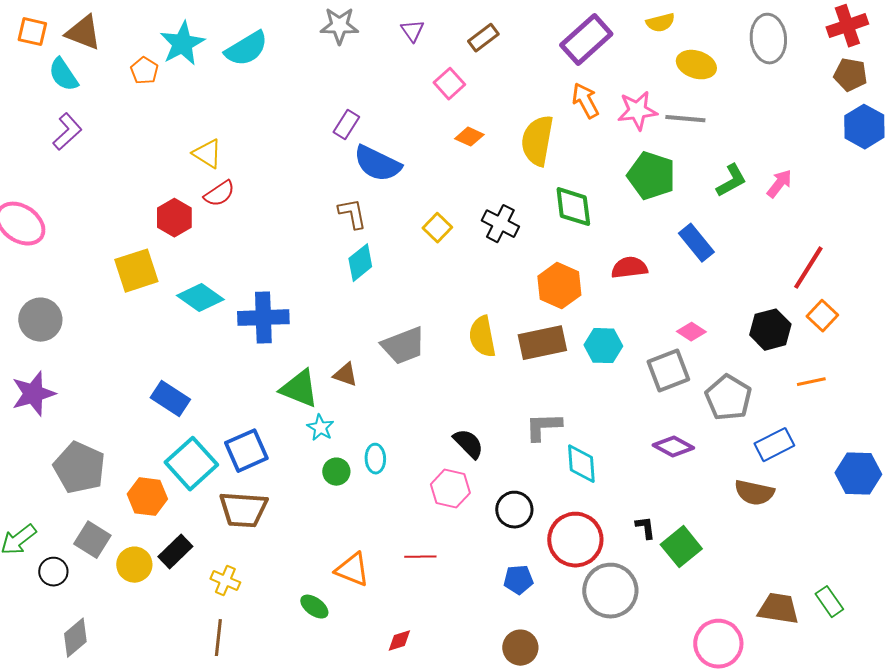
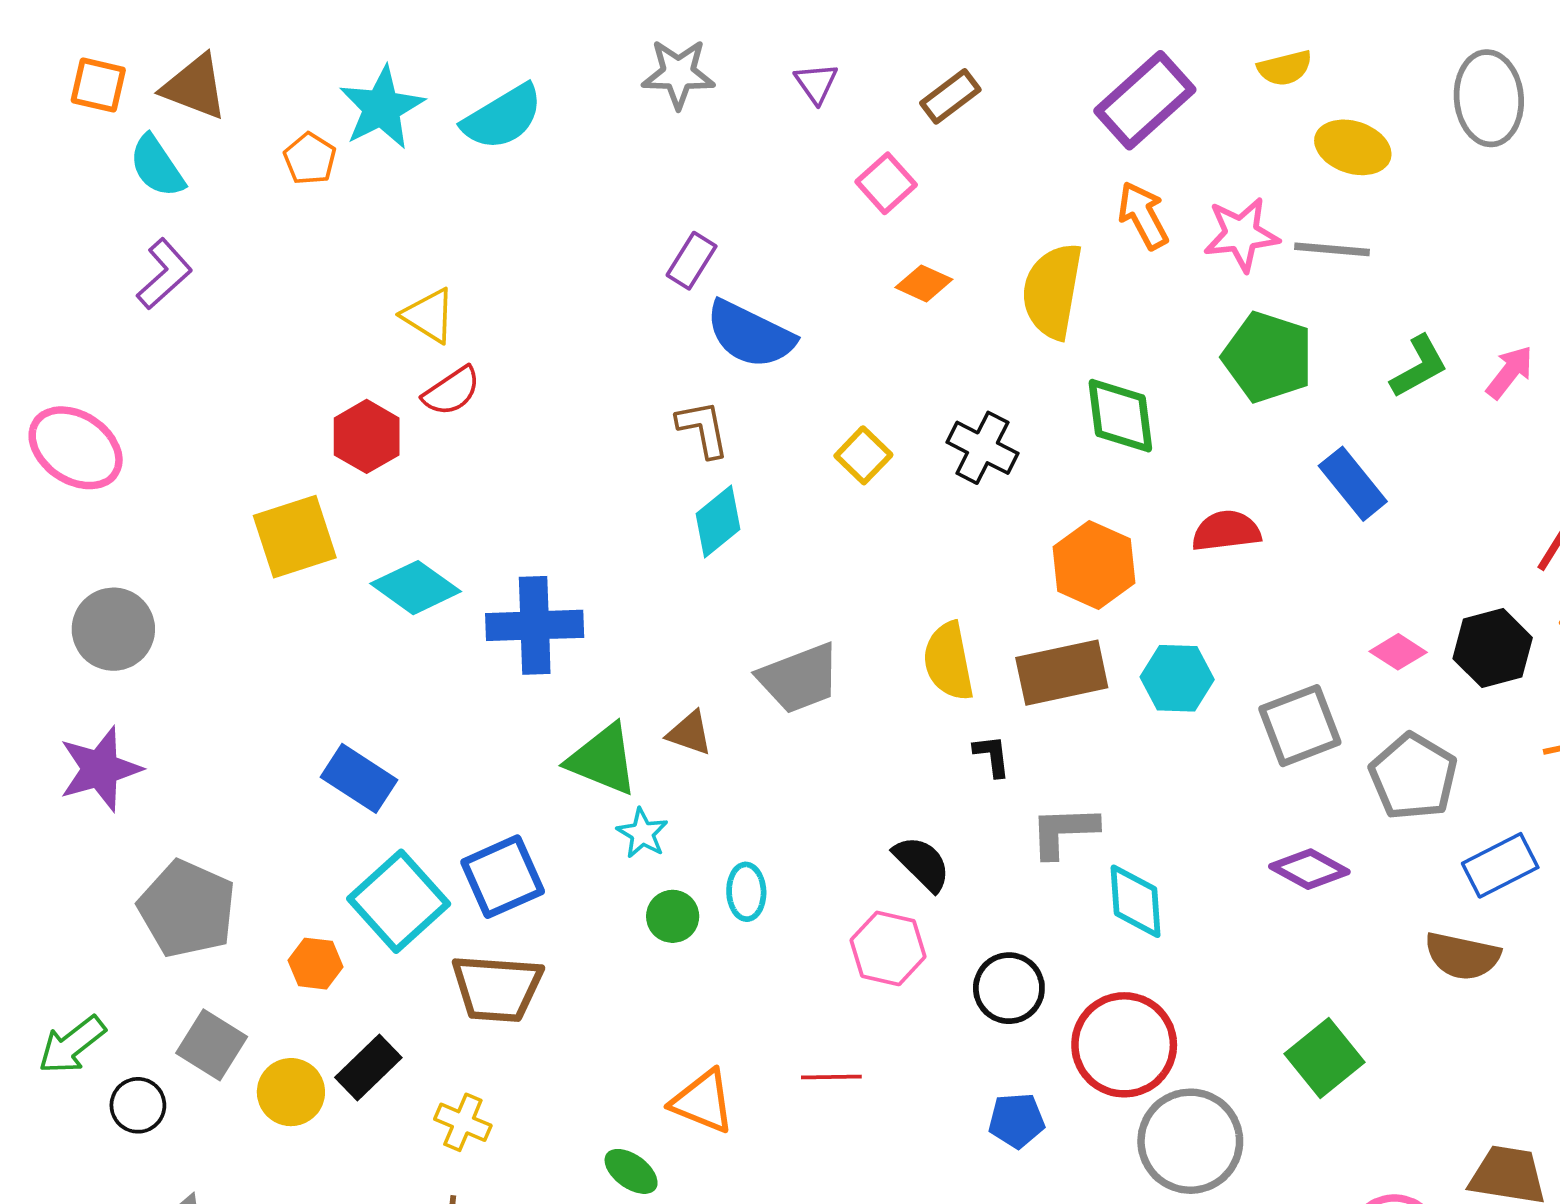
pink diamond: (691, 332) -> (1398, 652), moved
orange hexagon: (147, 497) -> (316, 964), size x0.7
black L-shape: (645, 528) -> (992, 756), moved

